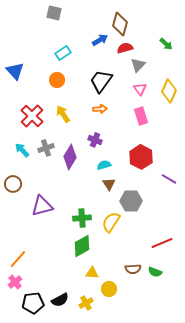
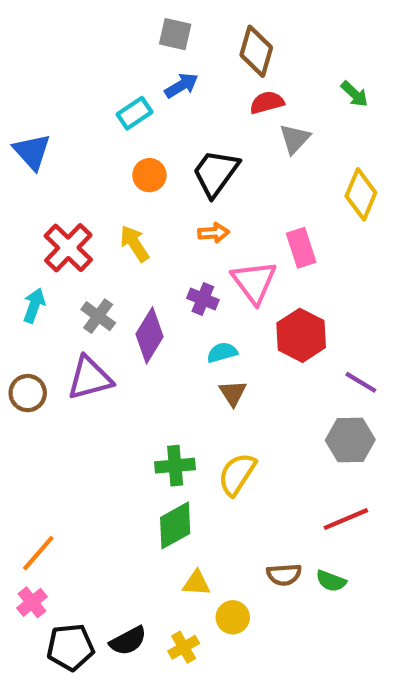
gray square: (54, 13) -> (175, 34), moved
blue arrow: (100, 40) -> (181, 85), moved
orange circle: (57, 80) -> (149, 175), moved
pink triangle: (140, 89) -> (254, 282), moved, size x1.6
gray cross: (46, 148) -> (98, 316), turned -35
cyan arrow: (22, 150) -> (34, 305), moved, turned 63
gray hexagon: (131, 201) -> (350, 440), moved
purple triangle: (42, 206) -> (90, 378), moved

